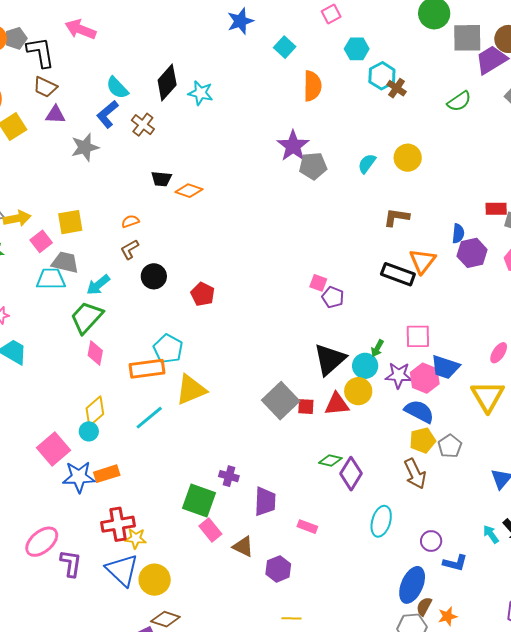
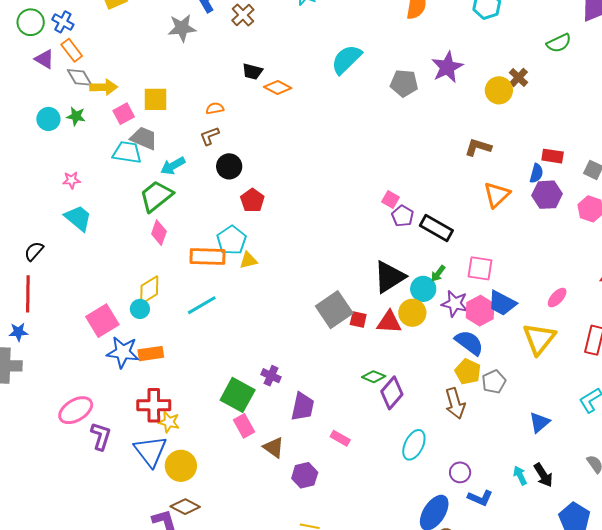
brown cross: (397, 88) -> (518, 78), moved
purple star: (293, 146) -> (447, 67), moved
cyan semicircle: (367, 164) -> (346, 59), moved, size x1.6
red rectangle: (496, 209) -> (553, 156), moved
black rectangle: (398, 274) -> (436, 228), moved
red pentagon: (203, 294) -> (252, 200), moved
yellow triangle: (191, 390) -> (248, 260), moved, size x0.6
yellow pentagon: (423, 440) -> (468, 372), turned 30

